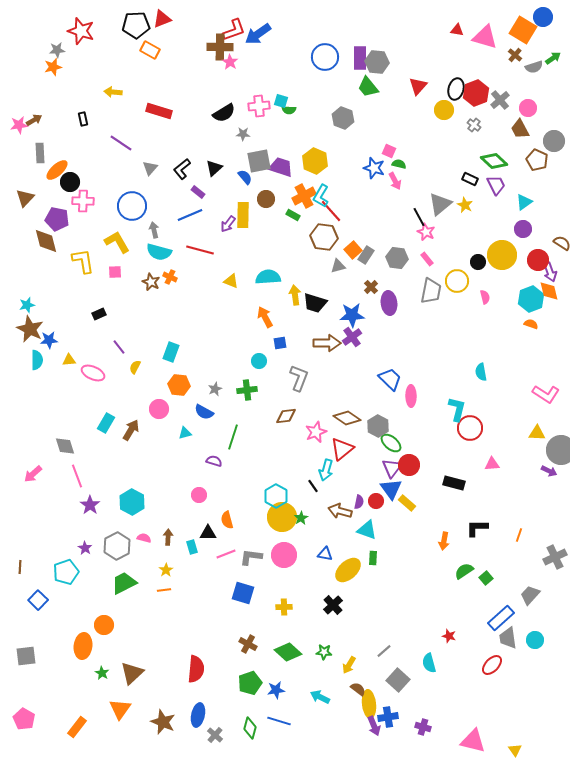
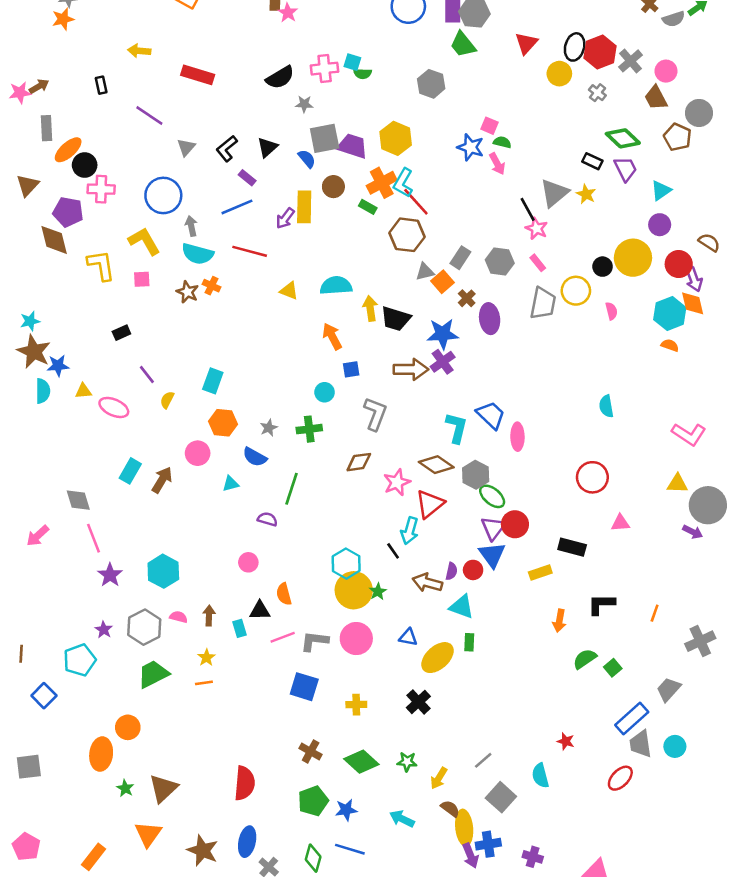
orange square: (353, 250) -> (443, 282), moved
cyan L-shape: (457, 409) -> (457, 428), moved
yellow rectangle: (407, 503) -> (540, 572), moved, turned -60

